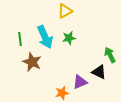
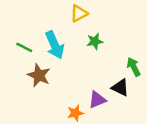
green star: (69, 38) -> (95, 41), moved
green line: (20, 39) -> (24, 47), turned -56

